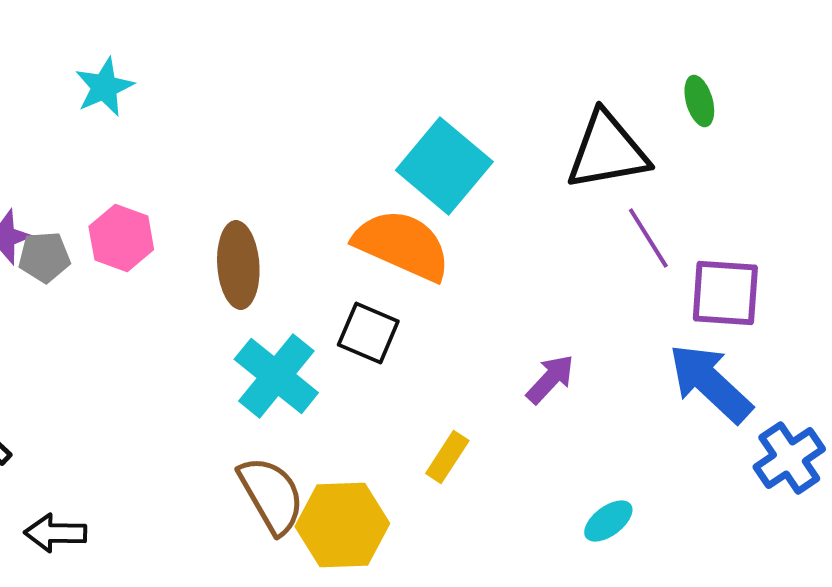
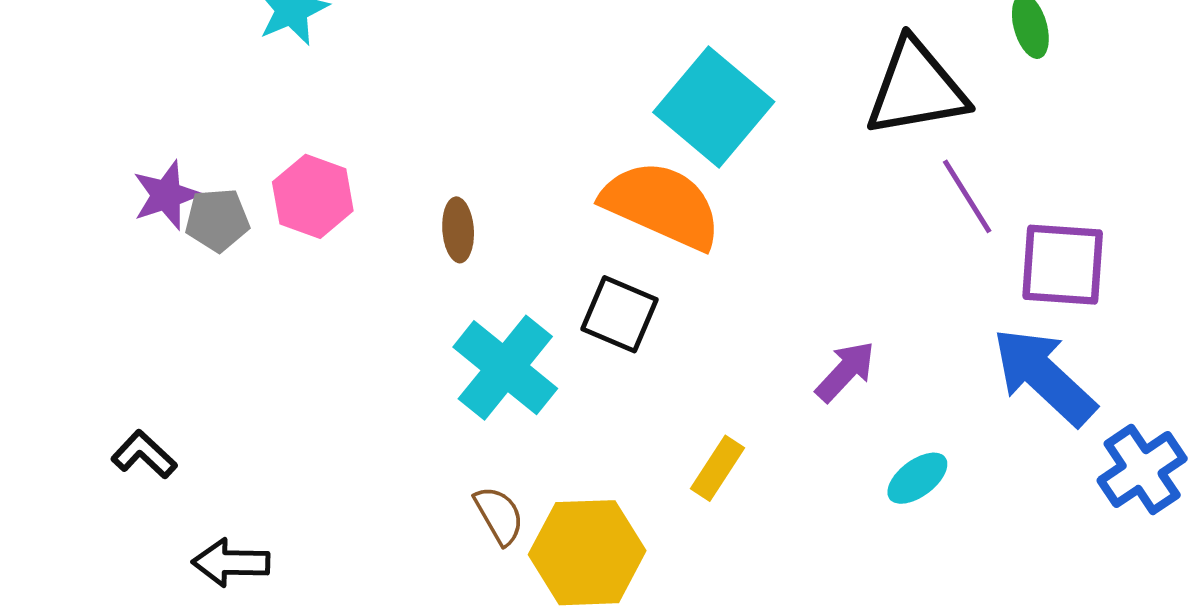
brown ellipse: (238, 265) -> (458, 230), size x0.6
brown semicircle: (271, 495) -> (499, 515), size x0.6
cyan ellipse: (608, 521) -> (917, 478), moved

